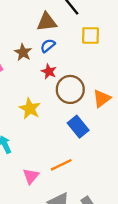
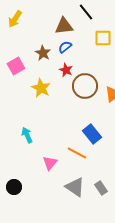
yellow star: (30, 109) -> (41, 88), moved
blue rectangle: (78, 127) -> (92, 134), moved
orange line: (61, 165) -> (77, 153), turned 54

